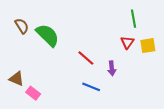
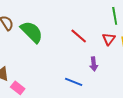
red line: (86, 58) -> (79, 36), moved

